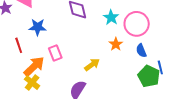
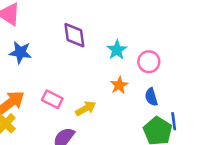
pink circle: (137, 24) -> (149, 62), size x0.7
pink rectangle: (55, 53) -> (52, 99), moved, turned -49

